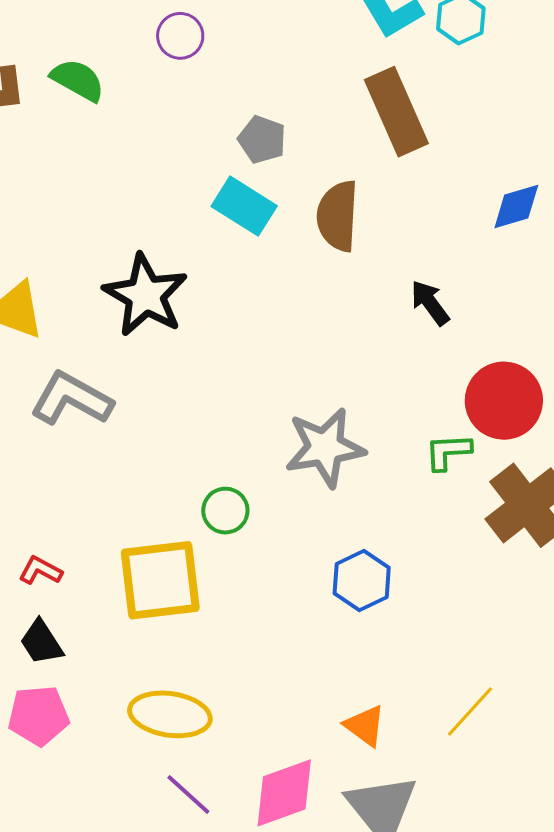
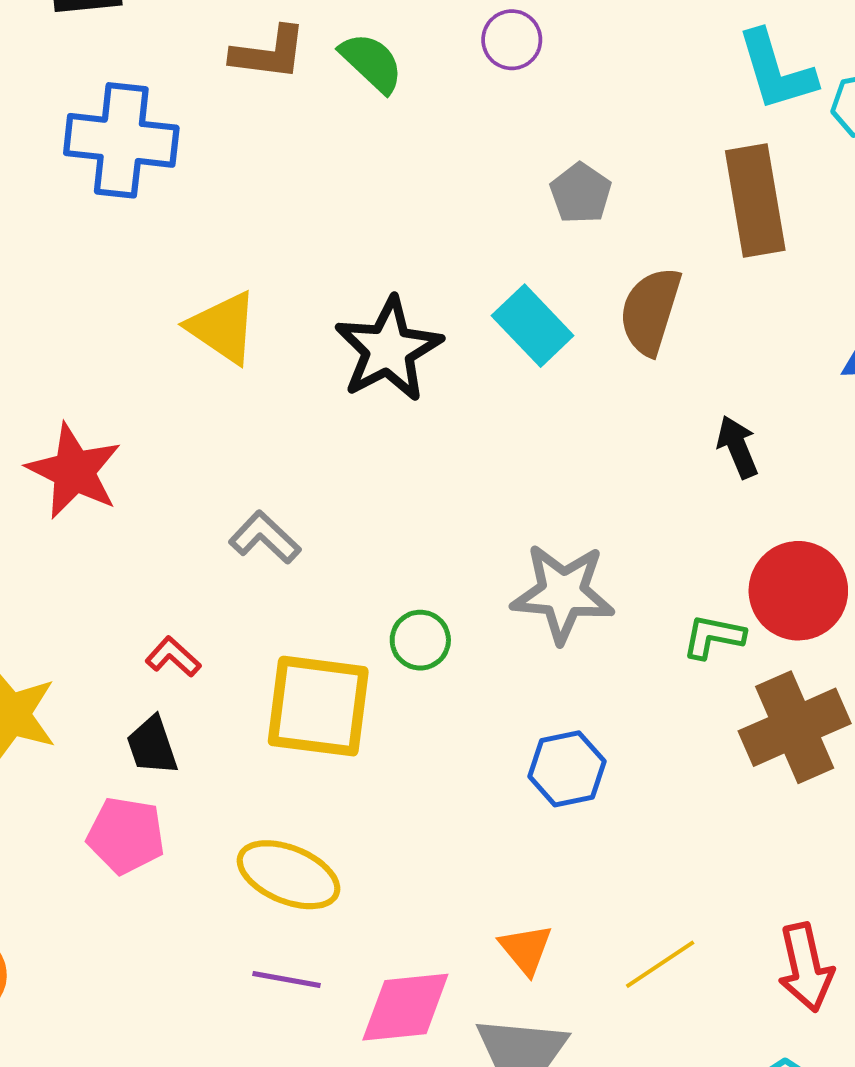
cyan rectangle: (244, 206) -> (533, 326), moved
gray L-shape: (71, 399) -> (265, 537), moved, size x0.7
purple line: (188, 795) -> (286, 979), turned -46

